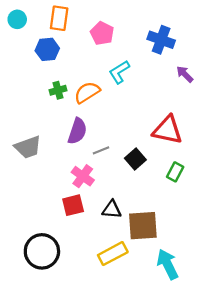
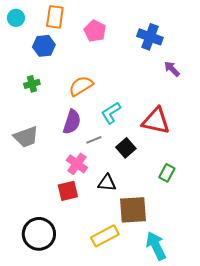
cyan L-shape: (119, 72) -> (111, 113), moved
green cross: (58, 90) -> (32, 84), moved
green rectangle: (175, 172) -> (167, 173), moved
black triangle: (112, 209) -> (107, 183), moved

